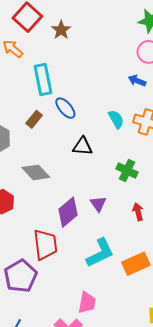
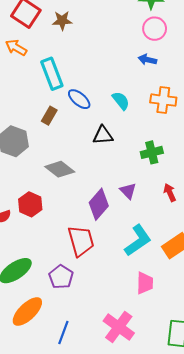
brown star: (61, 30) -> (62, 21), turned -30
cyan semicircle: (116, 119) -> (121, 101), moved
green cross: (127, 170) -> (152, 152), turned -30
purple pentagon: (21, 276) -> (61, 277), size x0.7
pink trapezoid: (87, 303) -> (145, 283), moved

